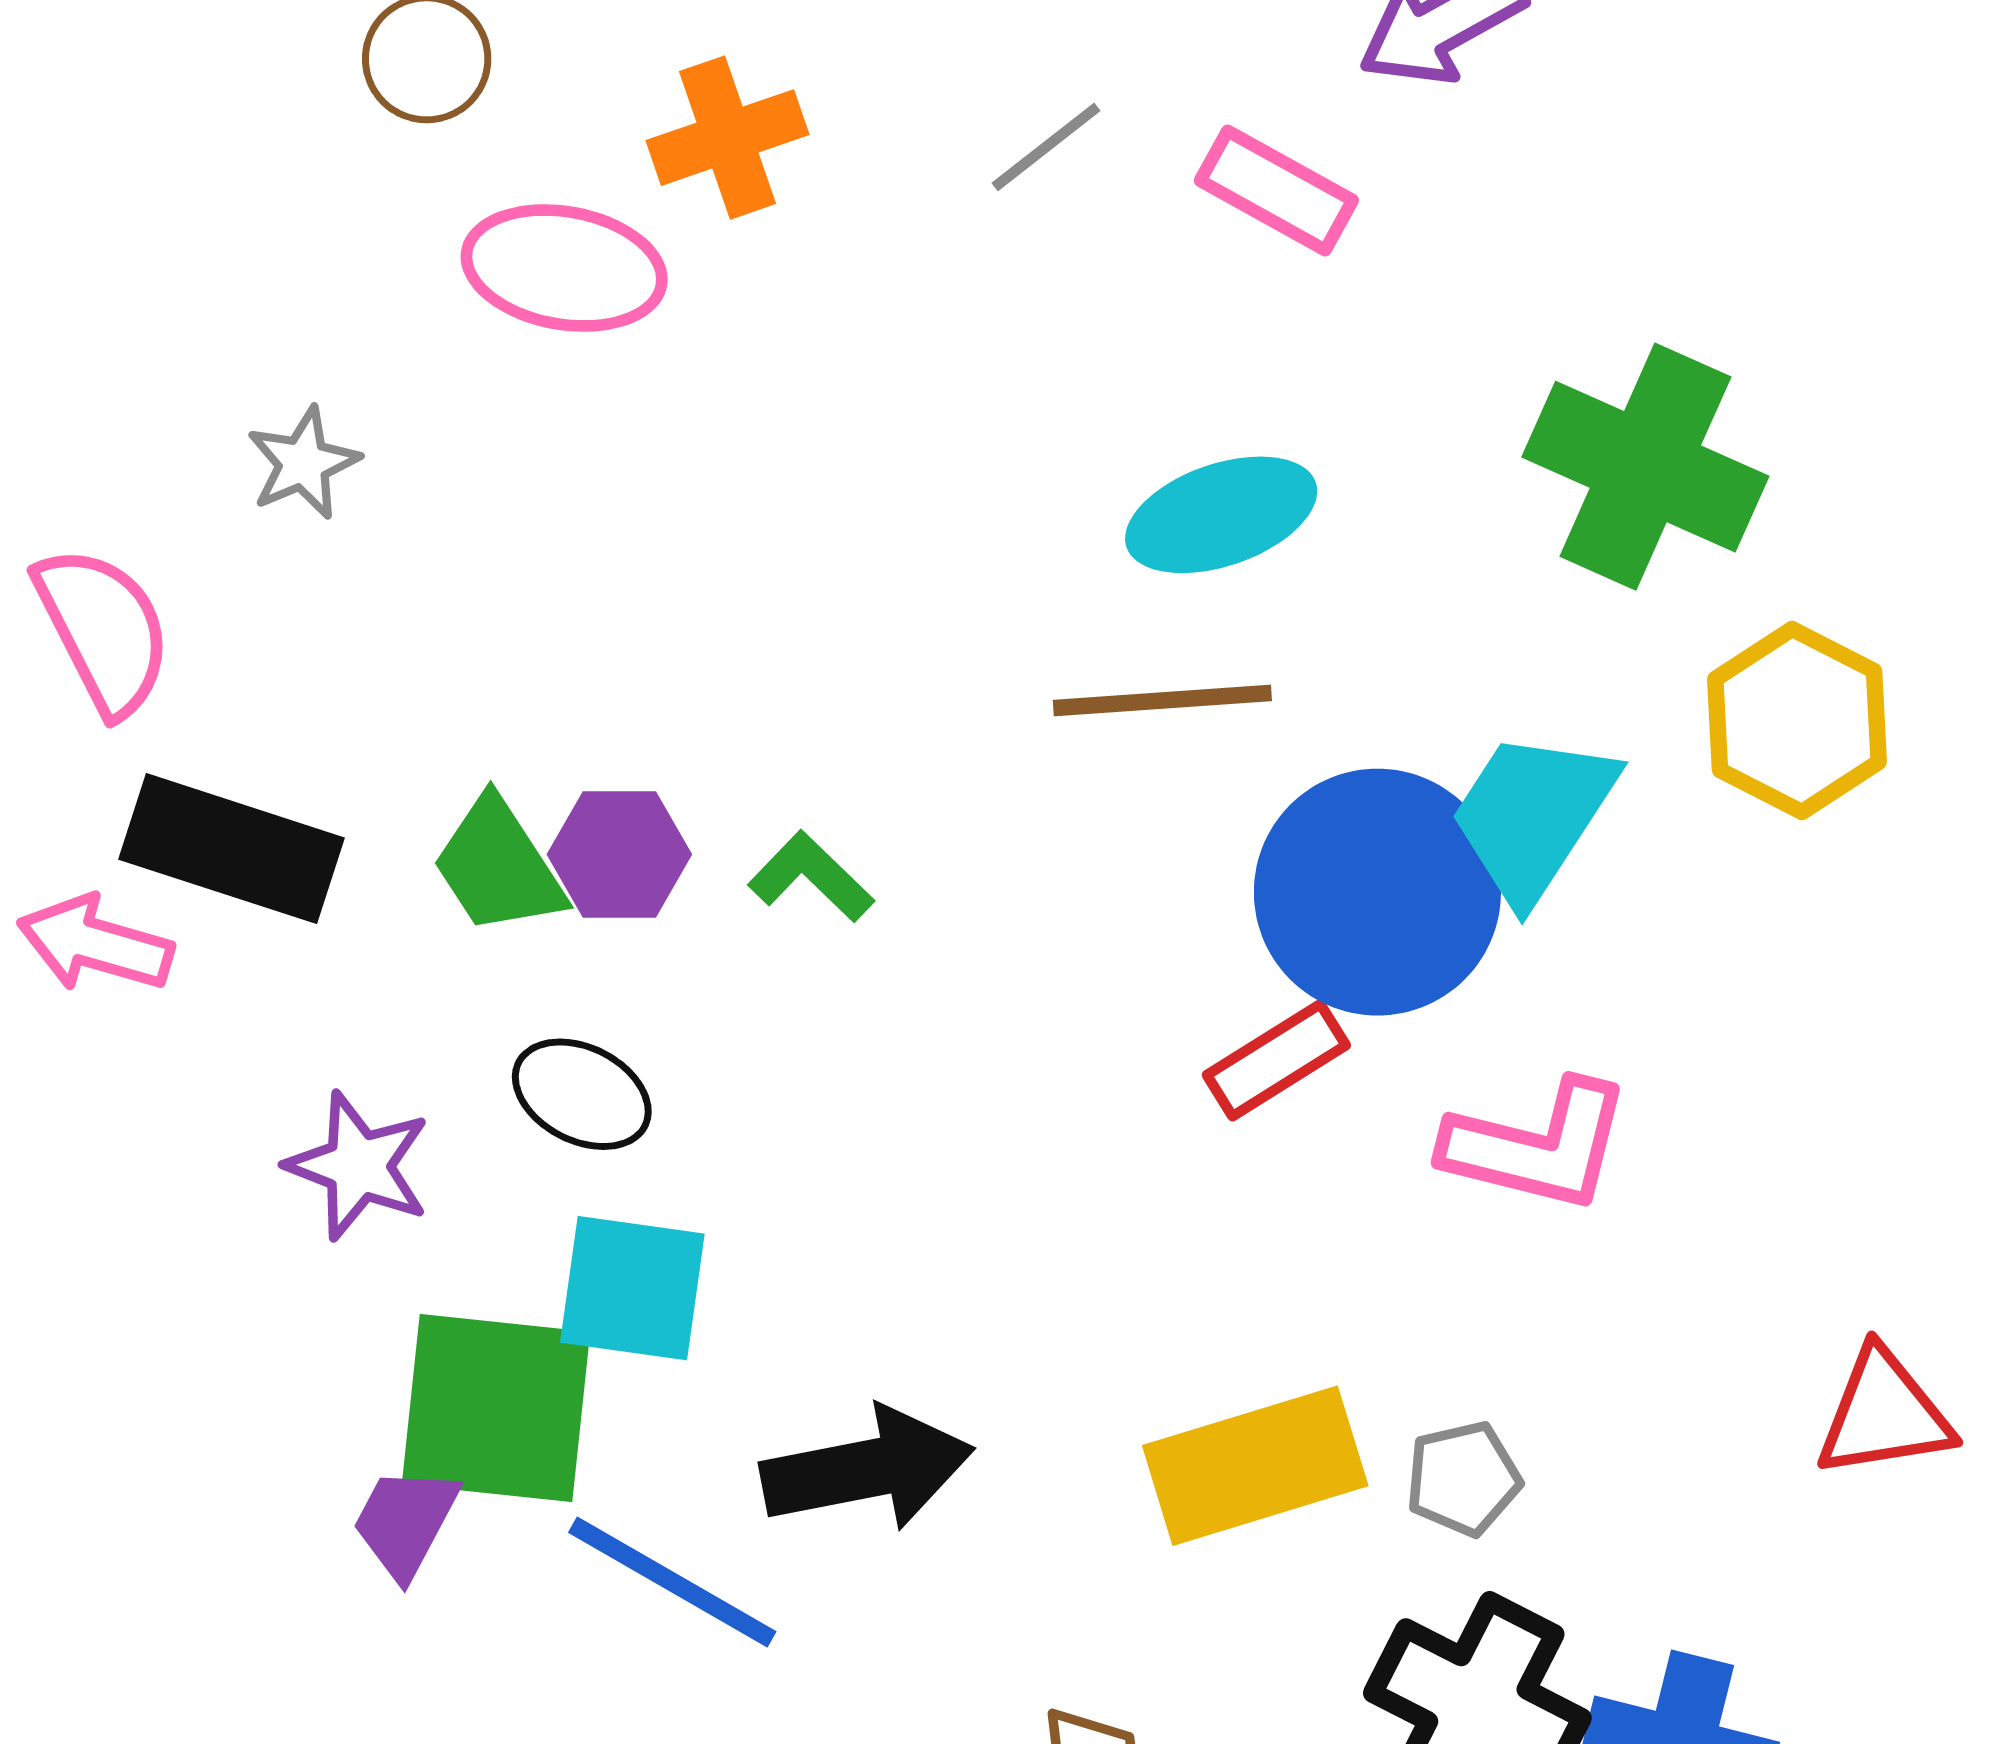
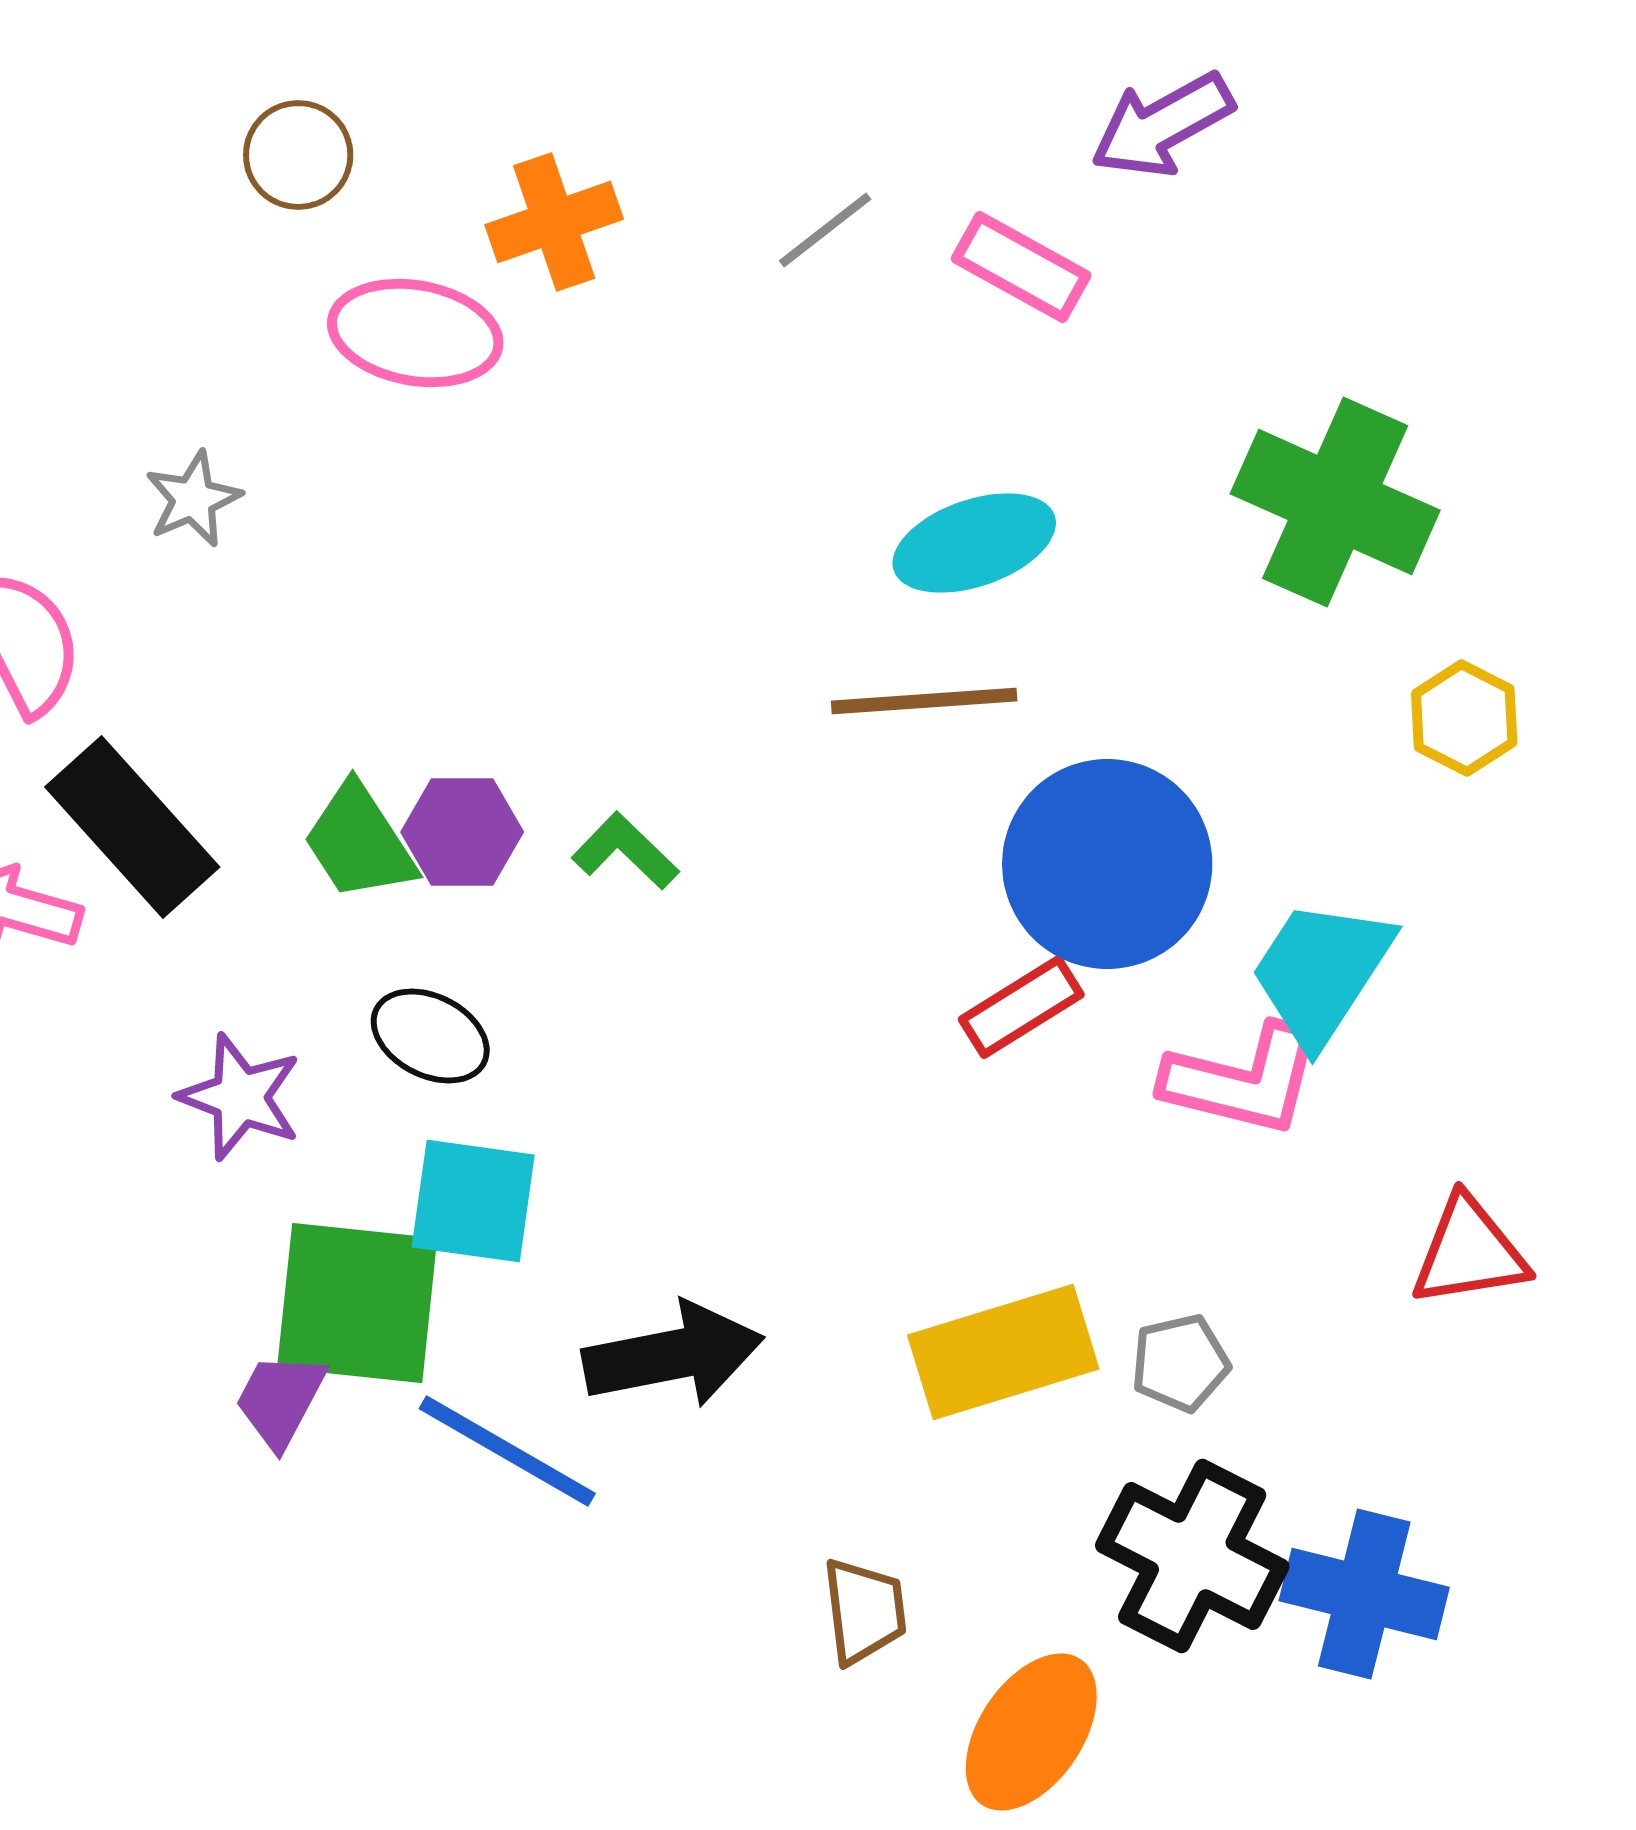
yellow hexagon: (1797, 721) -> (1464, 718), size x0.7
cyan trapezoid: (1533, 816) -> (1321, 972), moved
black rectangle: (232, 849) -> (132, 827), turned 30
red triangle: (1884, 1414) -> (1469, 1252), moved

